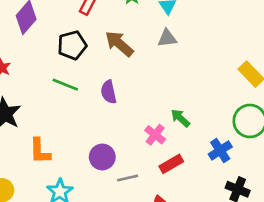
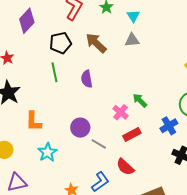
green line: (65, 85) -> (54, 72), turned 54
gray line: (128, 178) -> (99, 144), turned 42

